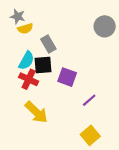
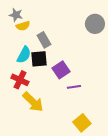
purple square: (67, 77) -> (61, 70), turned 36
red cross: (29, 79) -> (20, 80), moved
purple line: (89, 100) -> (74, 87), moved, turned 32

